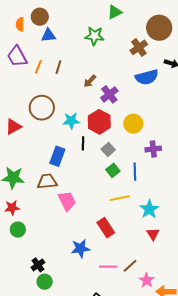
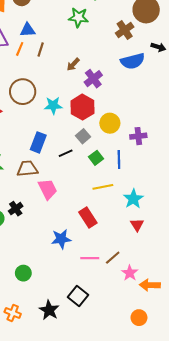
blue triangle: (48, 35) -> (28, 30), moved
yellow circle: (133, 124) -> (110, 123), moved
black line: (83, 143) -> (66, 153), moved, turned 64
gray square: (108, 149) -> (83, 136), moved
black cross: (38, 265) -> (16, 209), moved

